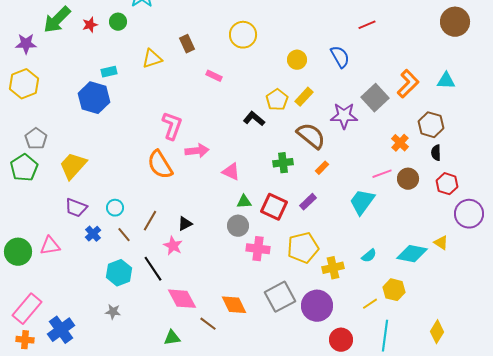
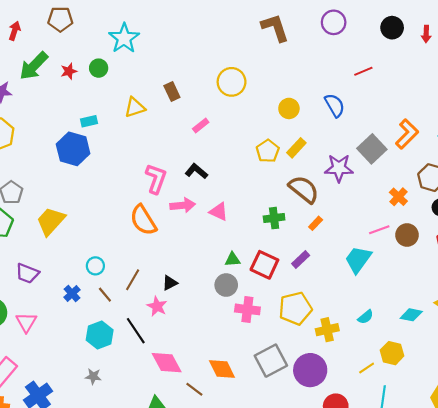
pink rectangle: (214, 76) -> (201, 125), turned -63
black L-shape: (254, 119) -> (196, 171), moved
pink triangle: (231, 172) -> (219, 212), moved
purple trapezoid: (76, 208) -> (27, 273), moved
pink triangle: (50, 246) -> (26, 322), moved, turned -50
cyan diamond: (412, 254) -> (411, 315), size x0.7

